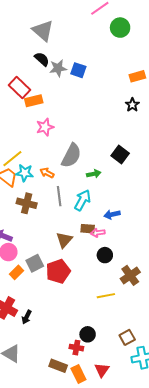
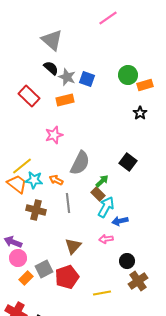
green circle: (120, 28) -> (128, 75), moved
gray star: (58, 68) -> (67, 77), turned 30
orange rectangle: (34, 101) -> (65, 100), moved
green arrow: (94, 174) -> (102, 181), turned -32
cyan arrow: (83, 200) -> (106, 207), moved
brown rectangle: (88, 229) -> (98, 194), moved, turned 40
black circle: (105, 255) -> (127, 261), moved
yellow line: (106, 296) -> (102, 293), moved

